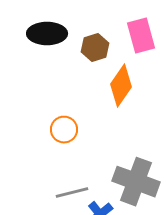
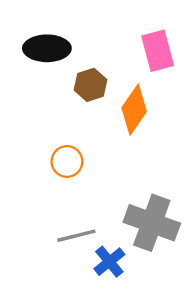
brown hexagon: (95, 48) -> (91, 85), moved

